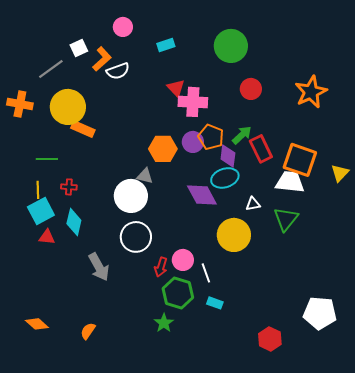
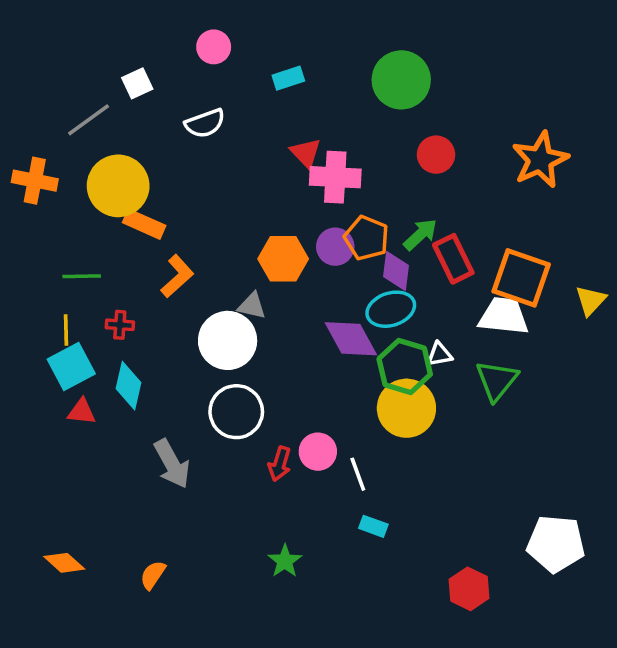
orange L-shape: (102, 59) -> (177, 276), moved
green hexagon: (178, 293) -> (405, 367), moved

